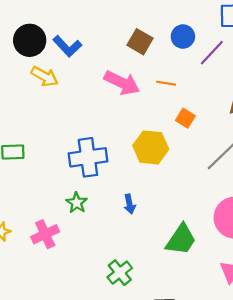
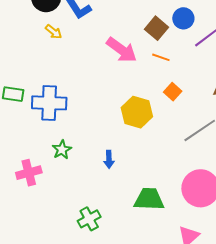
brown square: (140, 42) -> (157, 28), moved
yellow arrow: (45, 76) -> (54, 32), size x0.7
blue cross: (88, 157) -> (49, 103), moved
green trapezoid: (181, 240) -> (149, 199), turned -132

